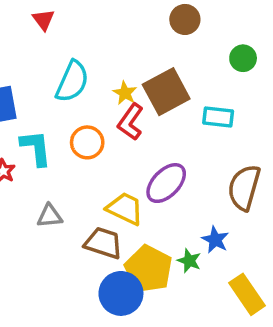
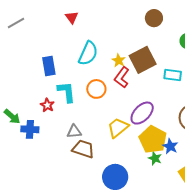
yellow trapezoid: (125, 209) -> (118, 128), turned -65
brown trapezoid: (103, 243) -> (83, 149), moved
yellow pentagon: (148, 269) -> (153, 139), moved

